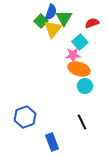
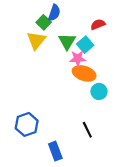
green triangle: (64, 18) -> (67, 41), moved
yellow triangle: (53, 29) -> (36, 40), moved
cyan circle: (85, 86) -> (99, 91), moved

